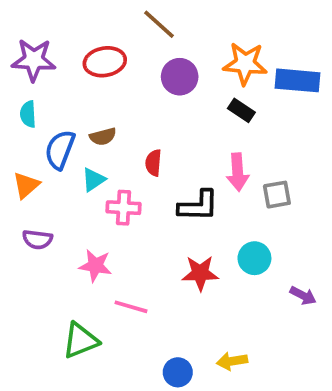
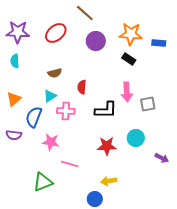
red ellipse: (105, 62) -> (56, 33), turned -30
blue rectangle: (297, 80) -> (159, 43), size x0.6
blue semicircle: (60, 150) -> (34, 117), moved
purple semicircle: (37, 239) -> (14, 135), moved
yellow arrow: (232, 361) -> (109, 181), moved

